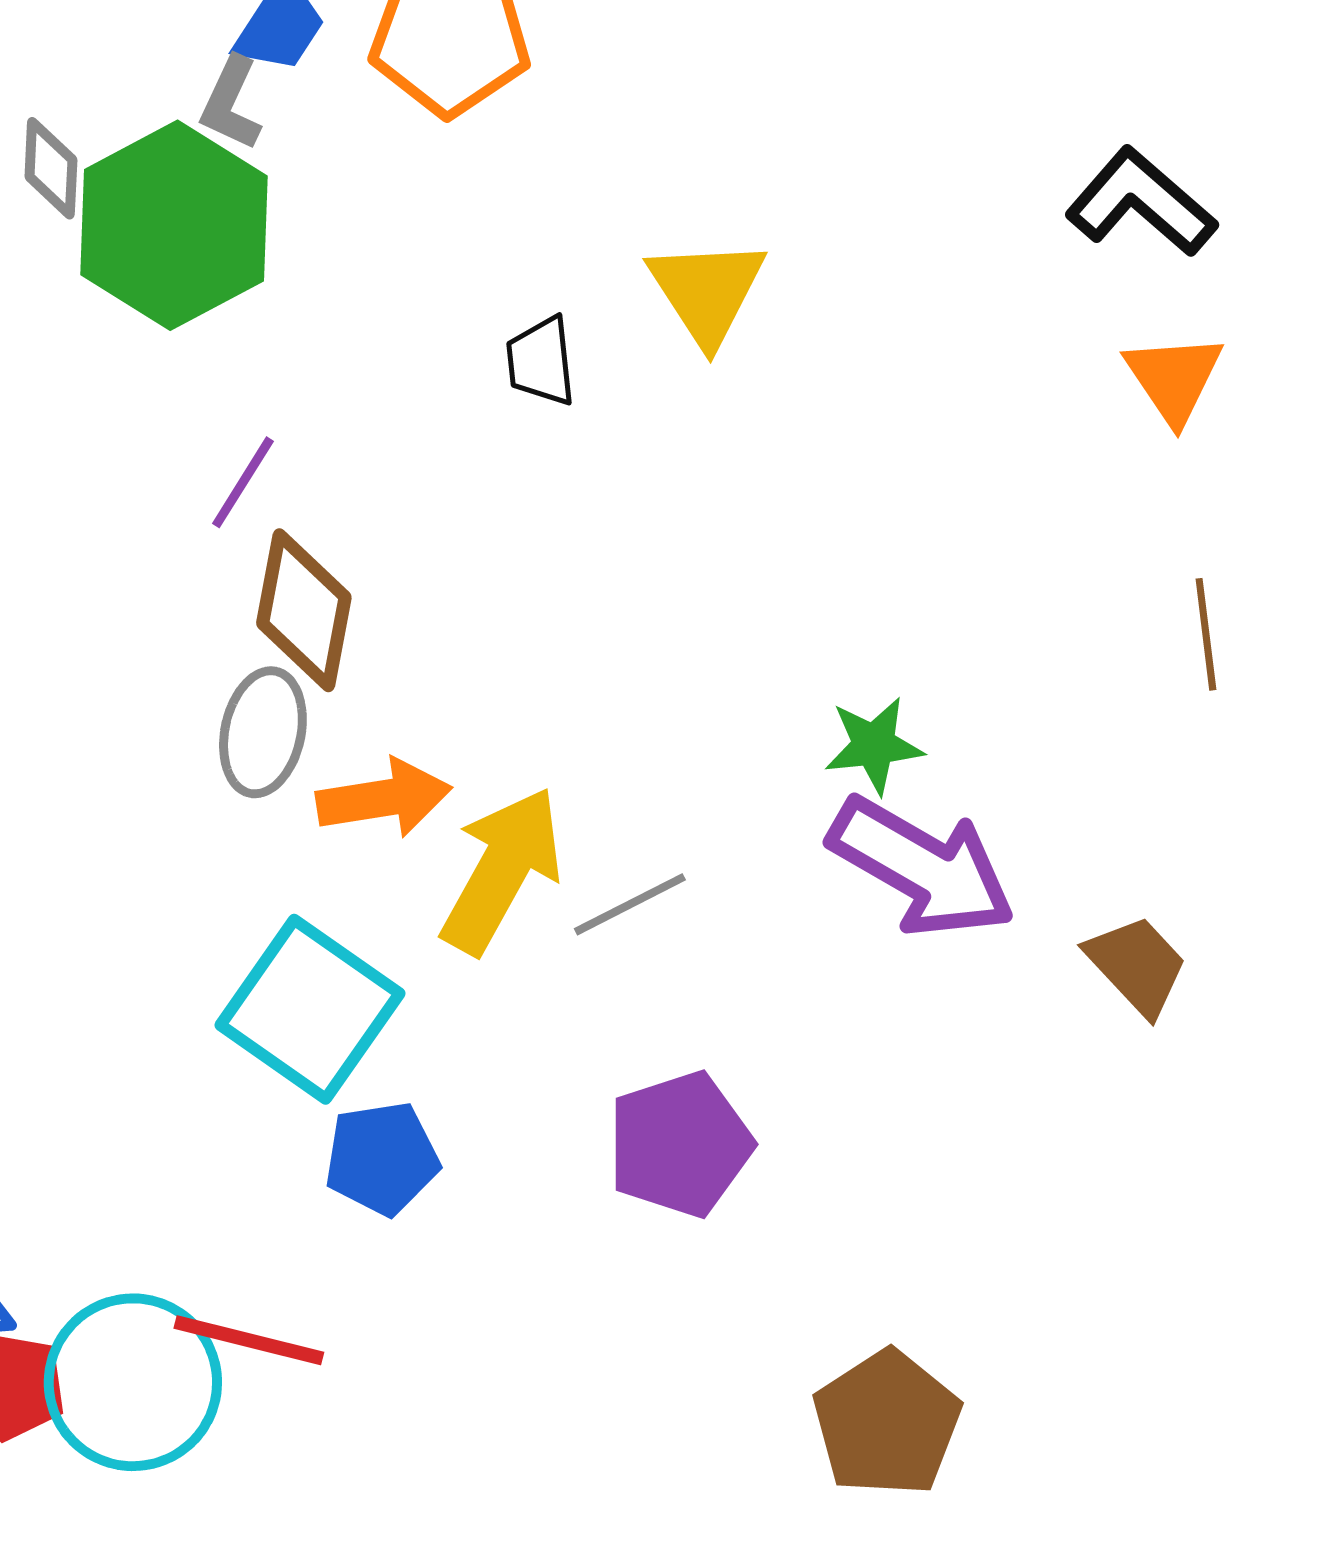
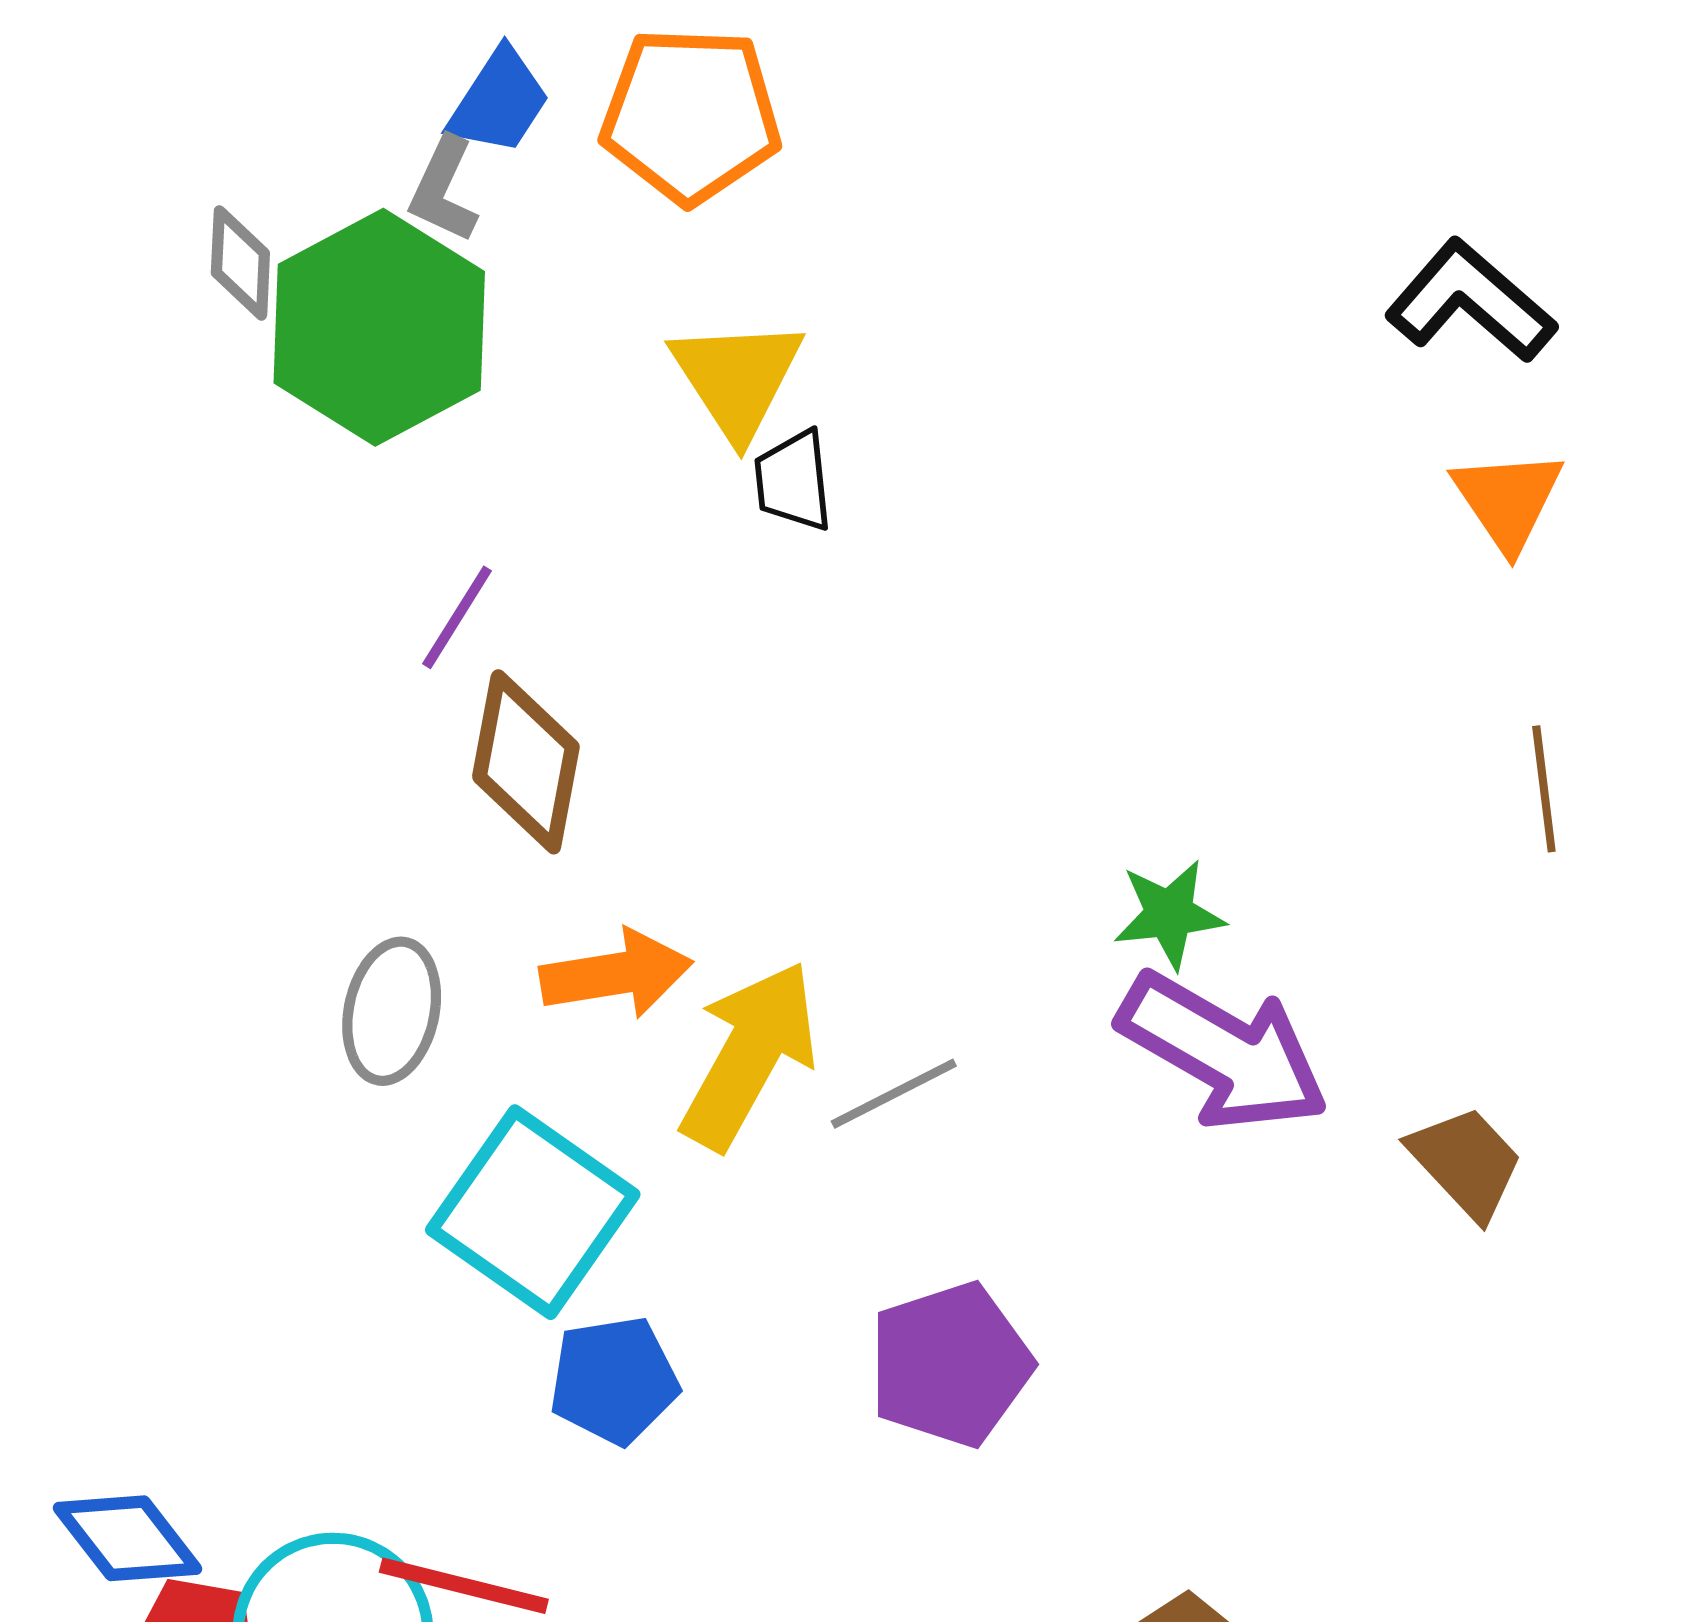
yellow triangle: (707, 291) -> (737, 378), moved
gray ellipse: (263, 732) -> (392, 1011), moved

